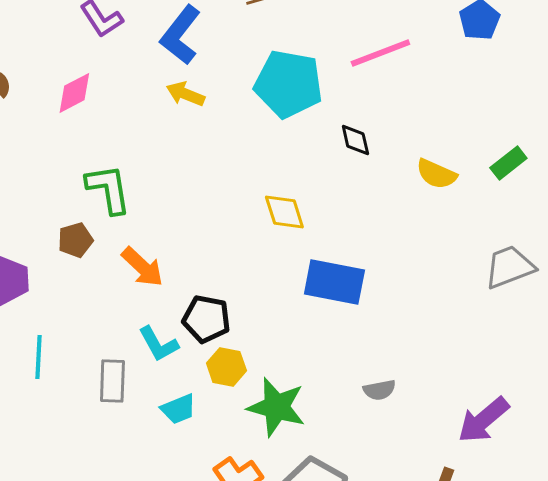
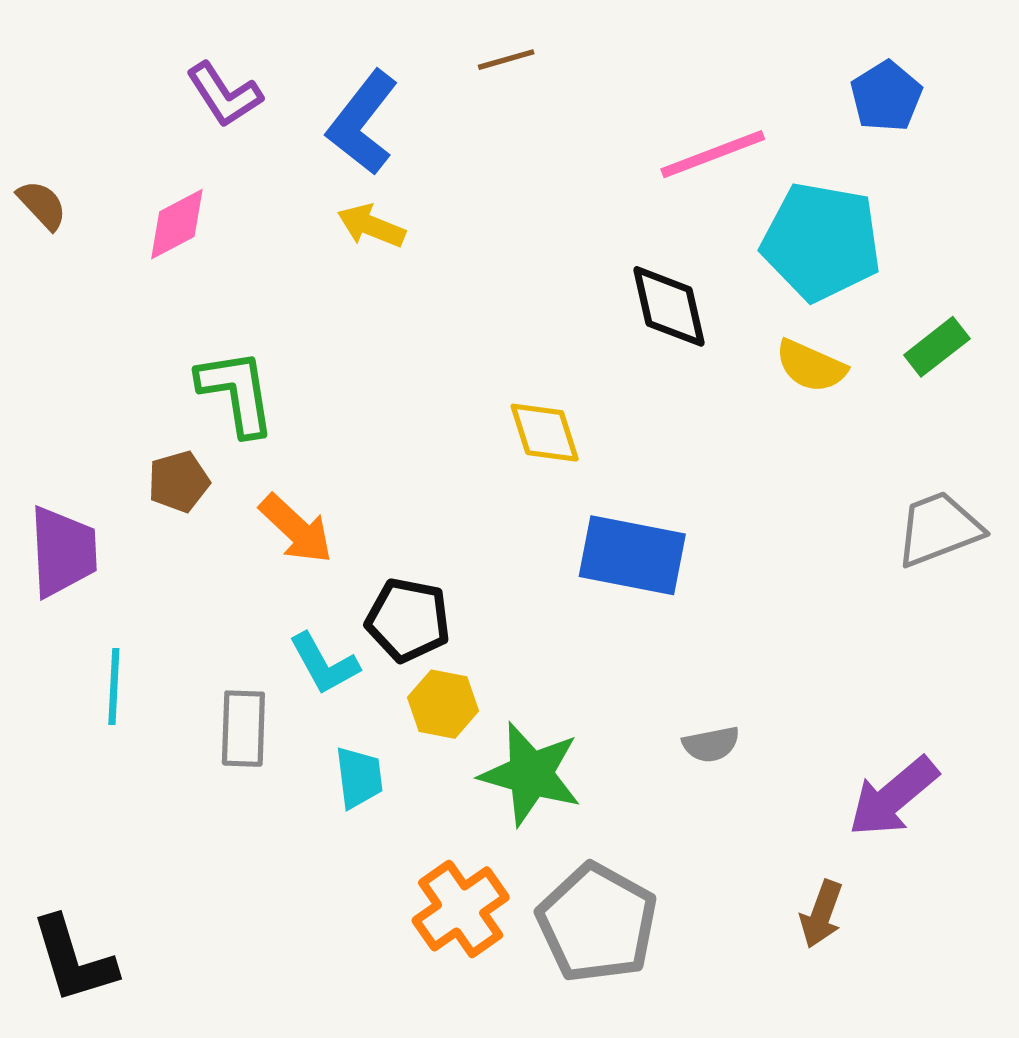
cyan pentagon: (288, 84) -> (821, 242), moved
black diamond: (355, 140) -> (669, 306), size x1.5
cyan trapezoid: (178, 409) -> (359, 778), turned -75

